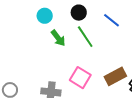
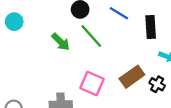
cyan circle: (45, 16) -> (14, 22), moved

